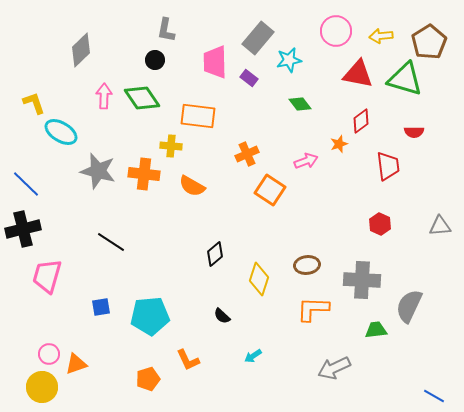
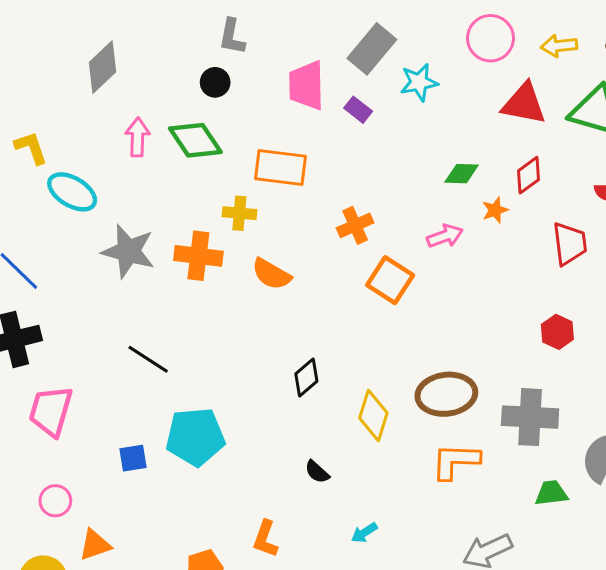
green diamond: (300, 104) -> (462, 174), moved, turned -50
brown ellipse: (307, 265) -> (446, 394), size x1.5
cyan pentagon: (150, 316) -> (195, 437), moved
pink circle: (49, 354) -> (55, 501), moved
orange L-shape: (188, 360) -> (265, 539), turned 45

